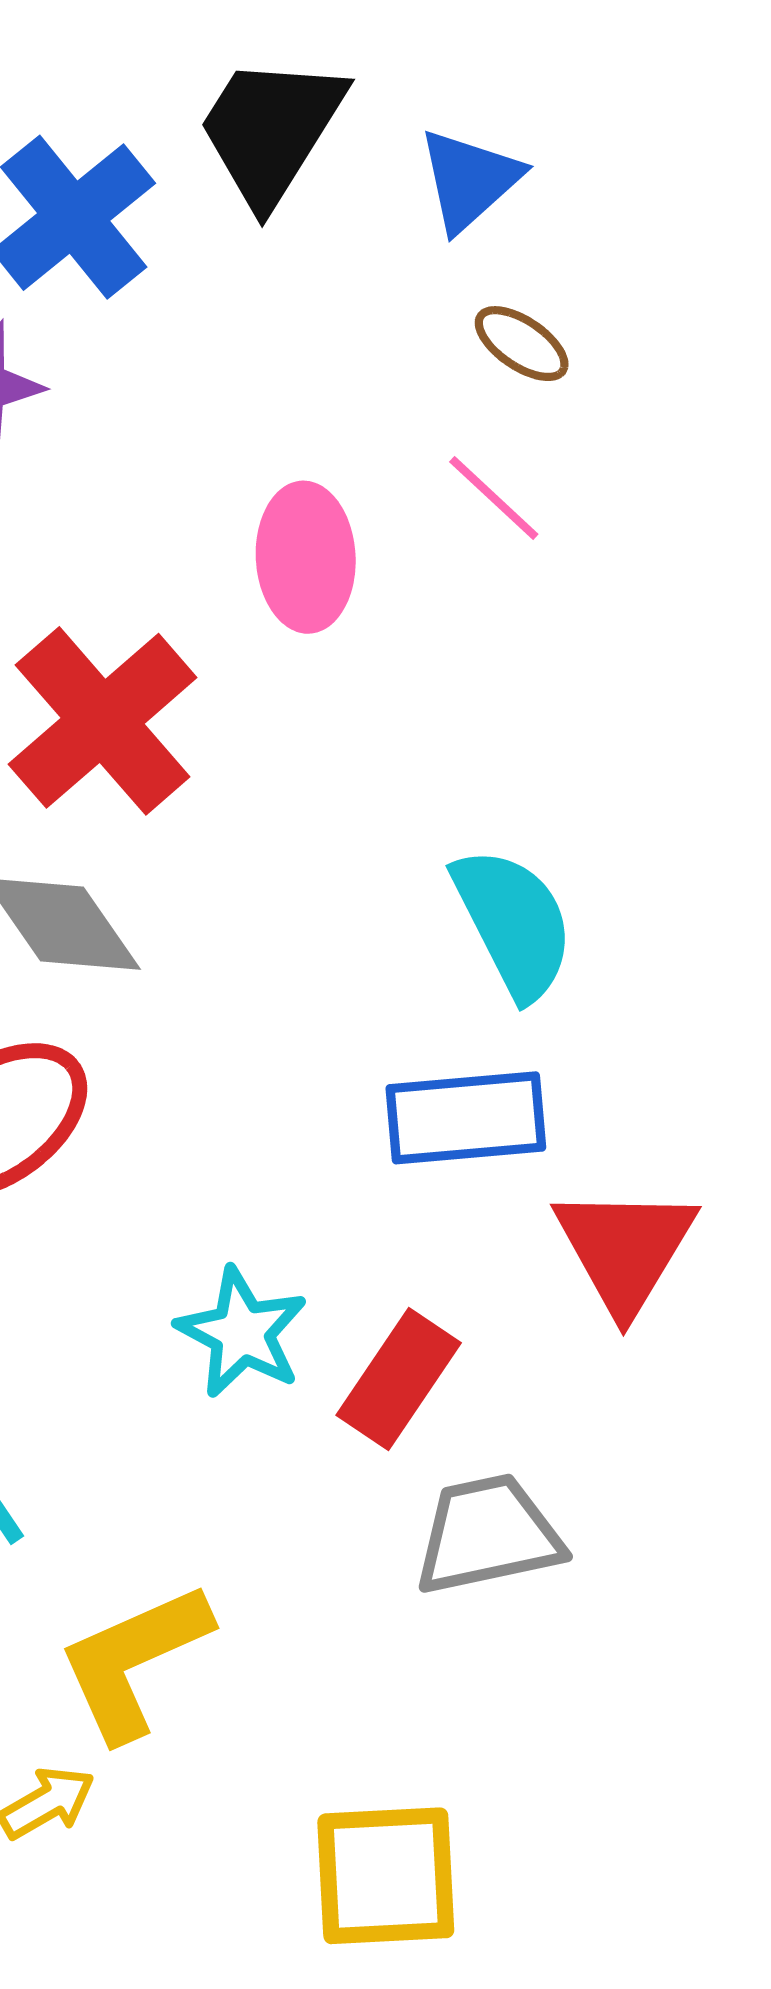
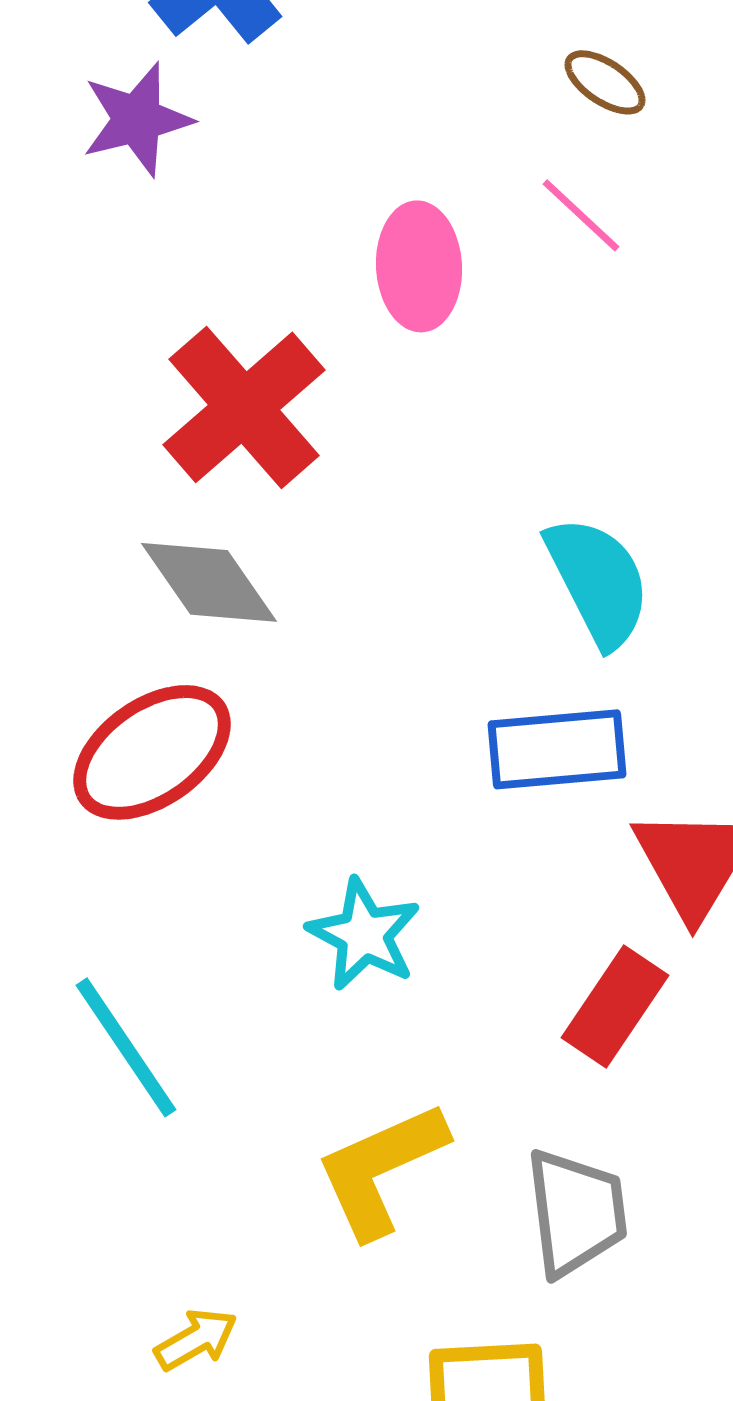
red rectangle: (399, 1379) -> (615, 1006), moved
gray trapezoid: (488, 1535) -> (576, 1212), moved, turned 95
yellow L-shape: (134, 1661) -> (381, 1169), moved

